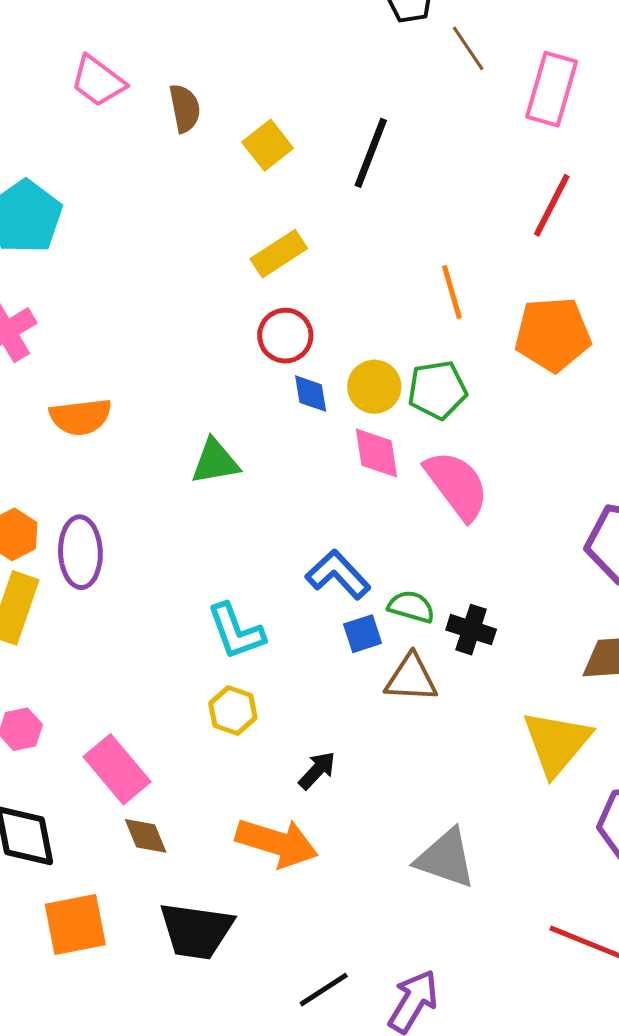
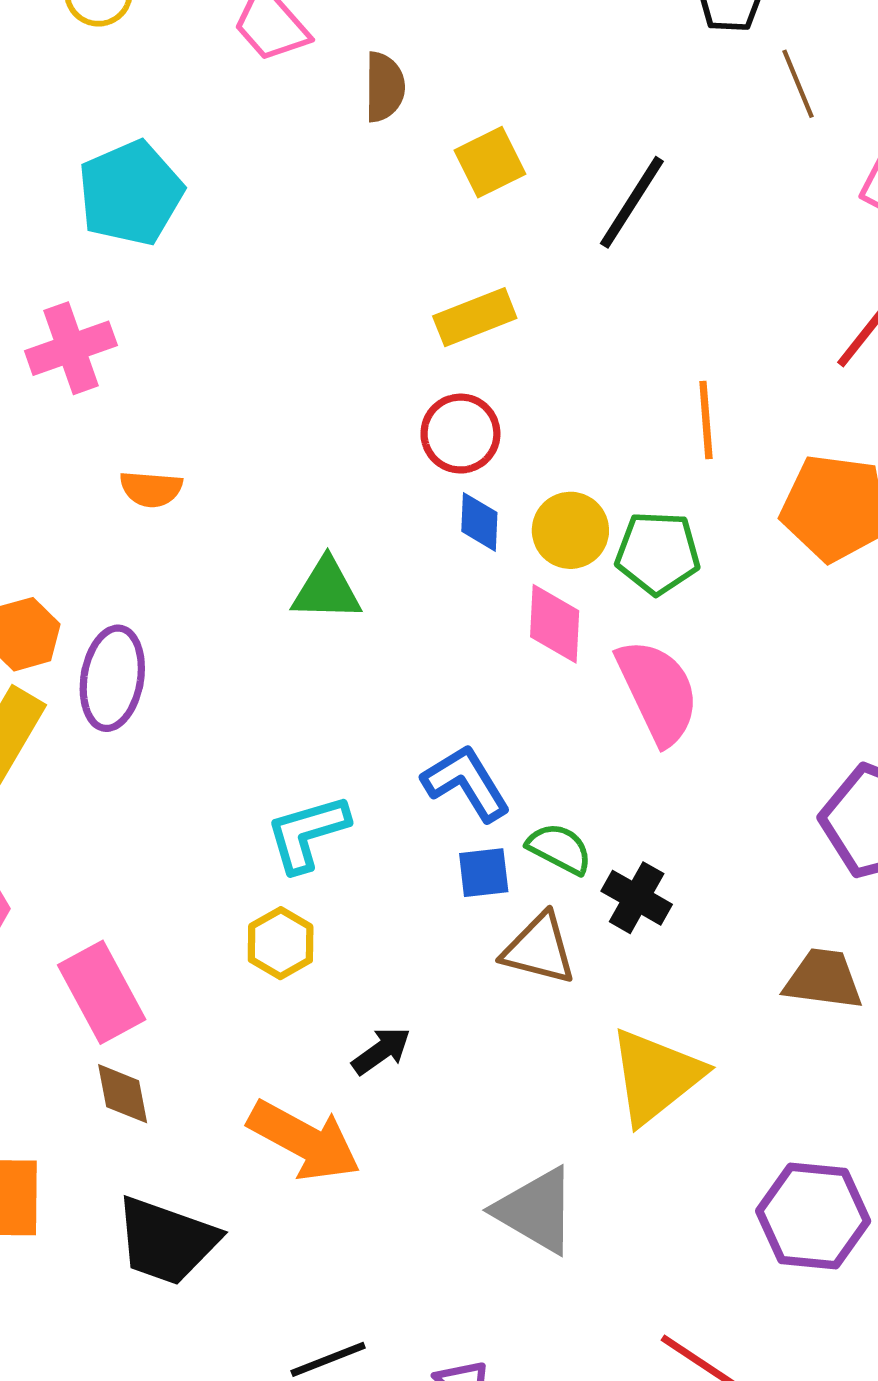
orange semicircle: (81, 417) -> (151, 489), size x0.7
cyan L-shape: (236, 631) -> (307, 833), turned 82
yellow triangle: (557, 743) -> (656, 1076), moved

